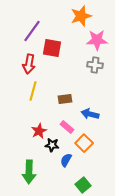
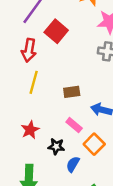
red square: (52, 48) -> (56, 31), turned 30
red star: (39, 131) -> (30, 130), moved

